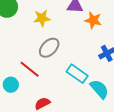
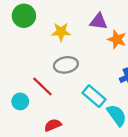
gray ellipse: (49, 48) -> (66, 65), turned 30

